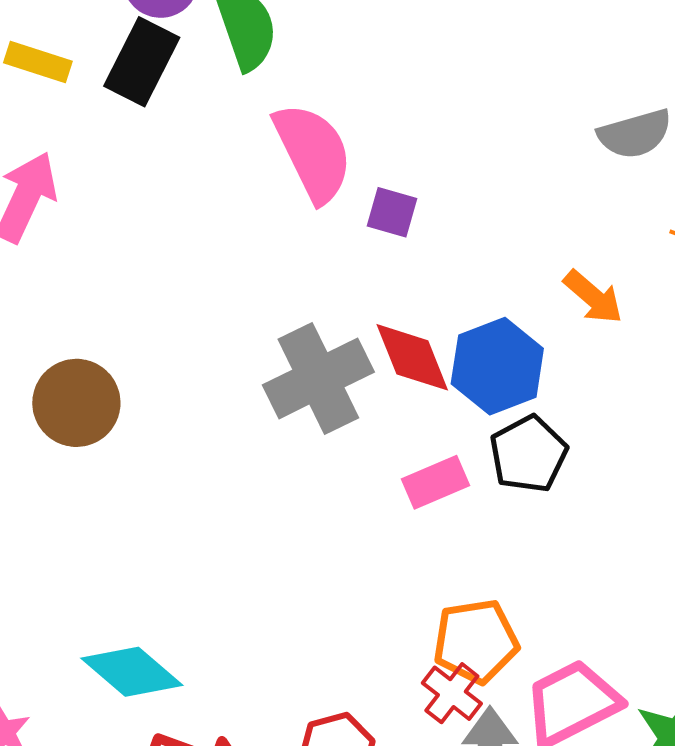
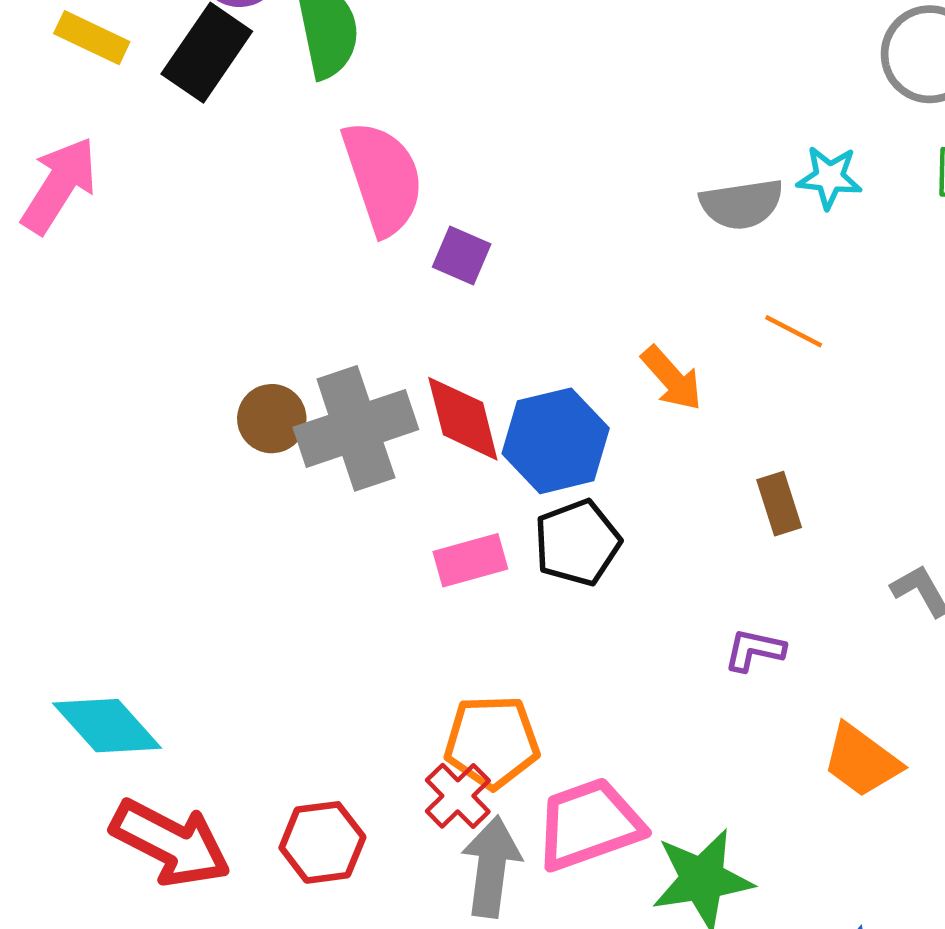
brown circle: (76, 403) -> (272, 419), moved, size x0.7

